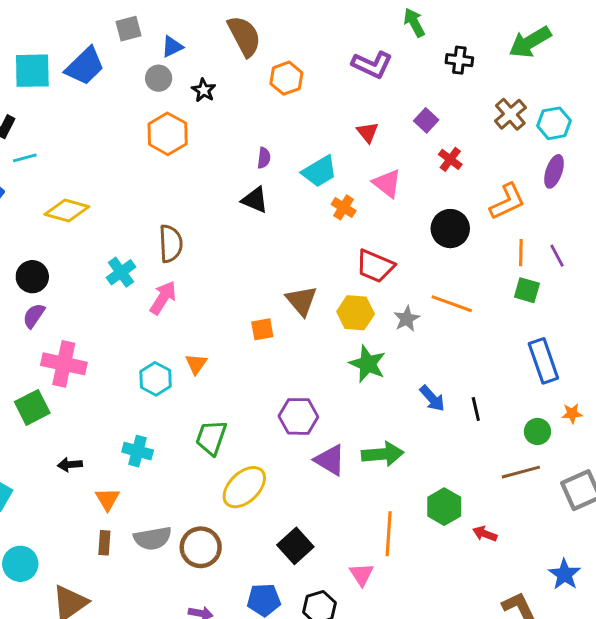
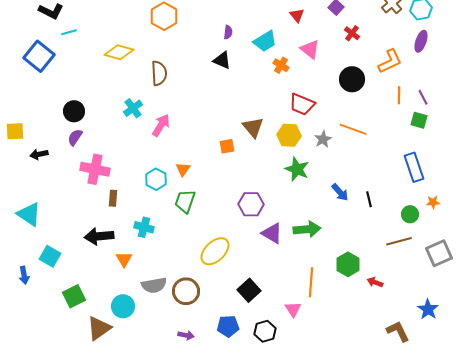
yellow diamond: (67, 210) -> (119, 52), moved
brown semicircle: (171, 244) -> (159, 73), moved
green square: (527, 290) -> (419, 120), moved
green square: (32, 407) -> (74, 296), moved
green trapezoid: (211, 438) -> (185, 201), moved
black arrow: (70, 465) -> (99, 236), size x1.8
brown rectangle: (104, 543) -> (113, 198), moved
cyan circle: (20, 564) -> (123, 306), moved

